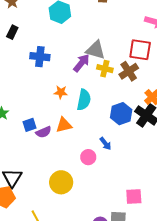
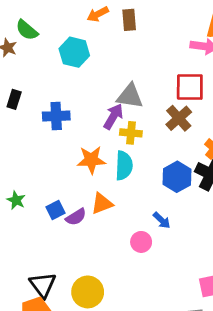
black rectangle: (12, 32) -> (14, 99), moved
yellow cross: (105, 69) -> (131, 133), moved
orange star: (61, 92) -> (91, 160), size x1.5
yellow circle: (61, 182) -> (88, 292), moved

